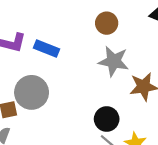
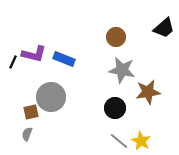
black circle: (107, 119) -> (115, 108), moved

